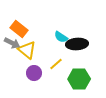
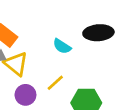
black ellipse: (77, 44) -> (98, 33), moved

